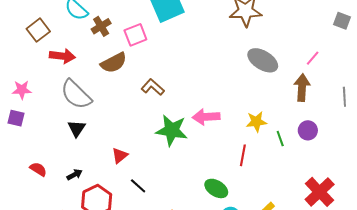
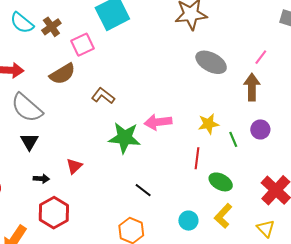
brown cross: (101, 26) -> (51, 27), moved
black arrow: (75, 175) -> (41, 179), moved, turned 35
black line: (138, 186) -> (143, 190), moved
green ellipse: (216, 188) -> (221, 182), moved

